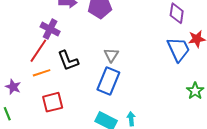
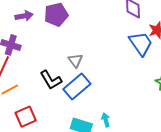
black L-shape: (68, 61) -> (51, 80), moved
blue rectangle: (108, 81) -> (77, 86), turned 36

